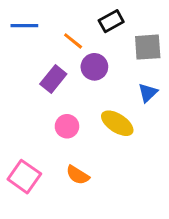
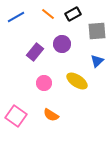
blue line: (24, 26) -> (16, 17), turned -30
orange line: (73, 41) -> (48, 14), moved

